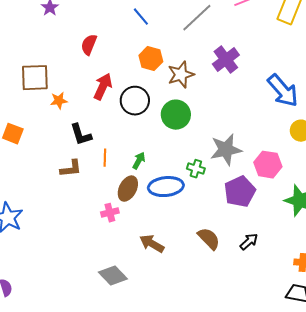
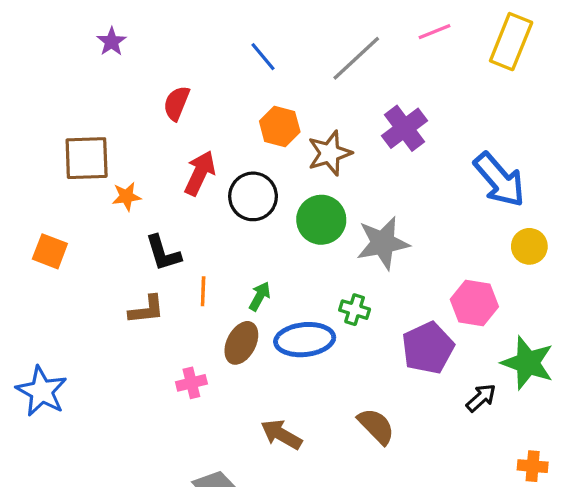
gray star: (226, 150) -> (383, 243), moved
pink cross: (110, 213) -> (191, 383), moved
black arrow: (249, 242) -> (481, 398), moved

